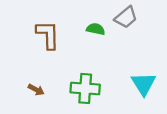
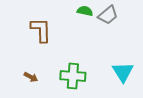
green semicircle: (96, 29) -> (85, 11), moved

